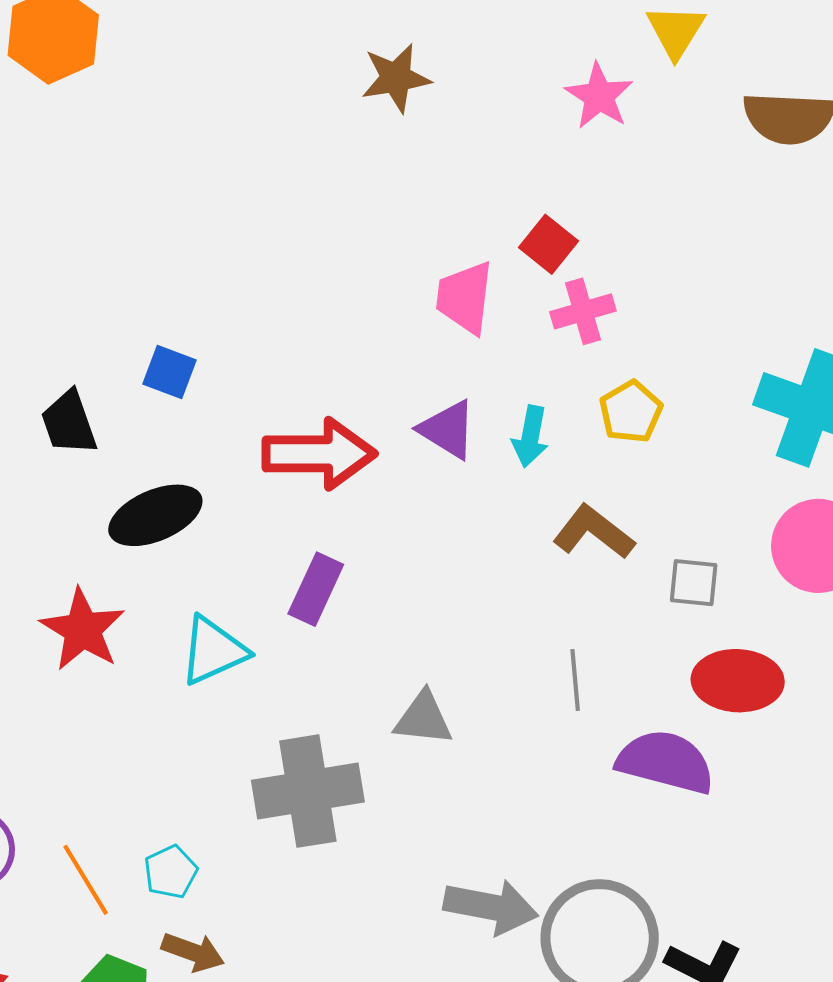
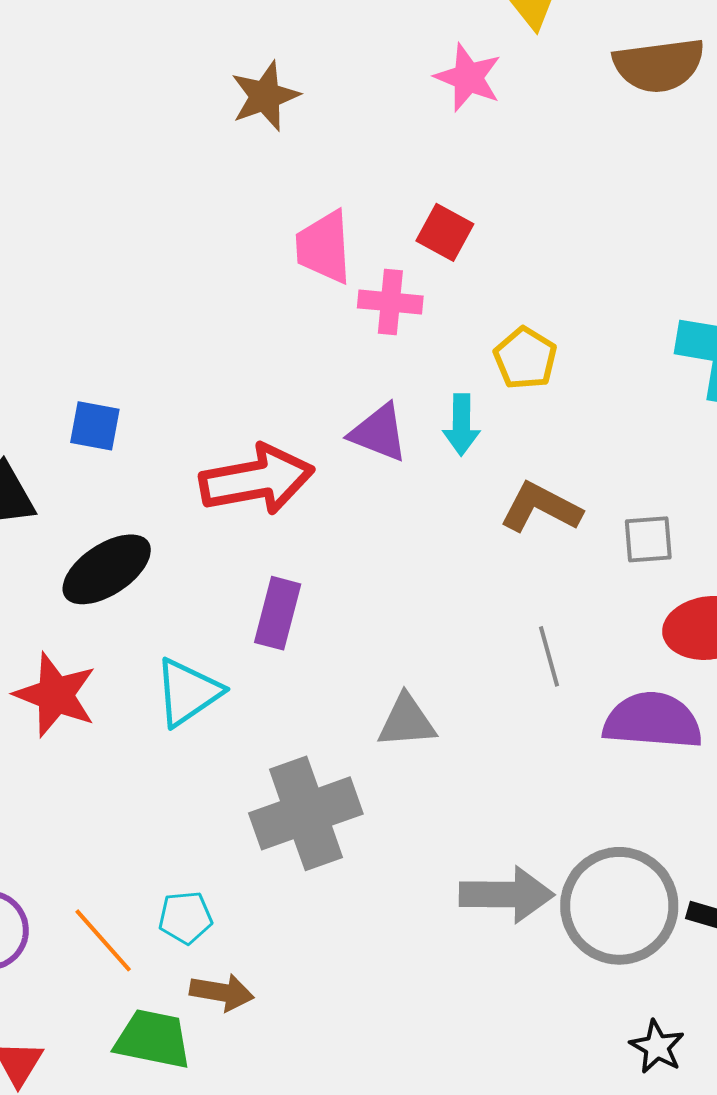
pink trapezoid: (465, 297) -> (324, 247), moved
pink cross: (583, 311) -> (390, 302), moved, turned 32
yellow pentagon: (631, 412) -> (525, 358), moved
cyan pentagon: (171, 872) -> (185, 917), turned 30

